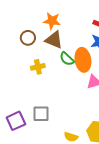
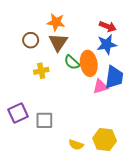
brown triangle: (54, 40) -> (58, 42), turned 42
purple square: (16, 121) -> (18, 113), moved

